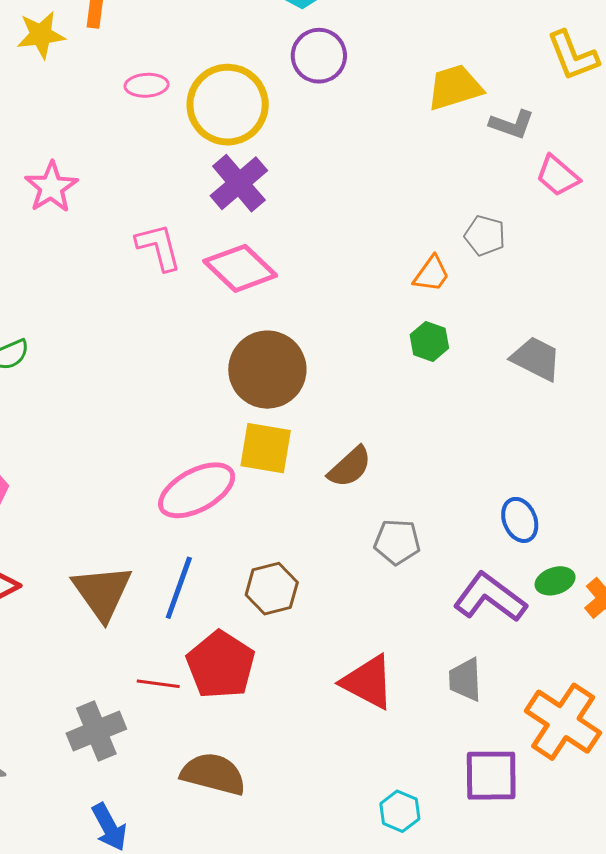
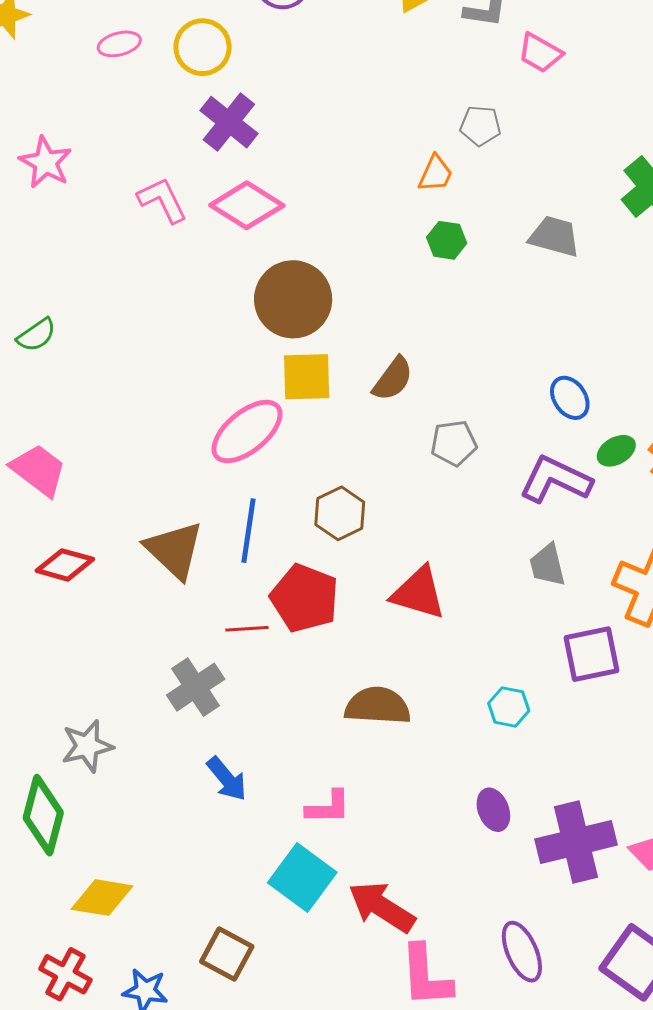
yellow circle: (228, 105) -> (203, 47), size x0.7
red triangle: (368, 682) -> (419, 593), moved
brown semicircle: (213, 774) -> (378, 706), moved

